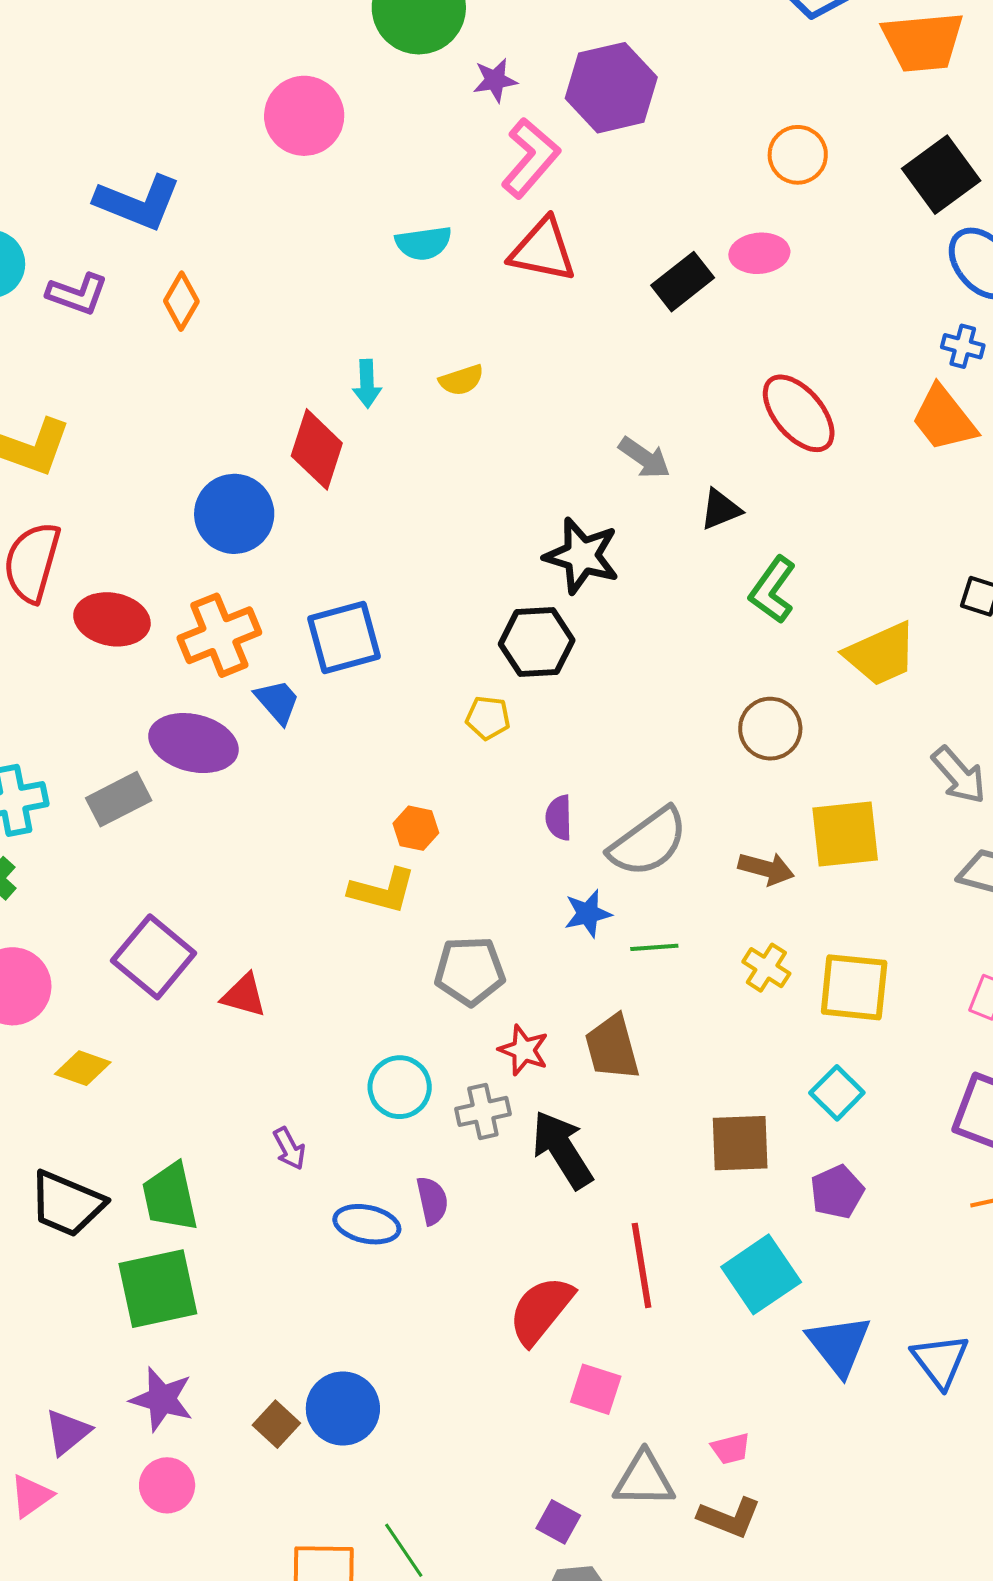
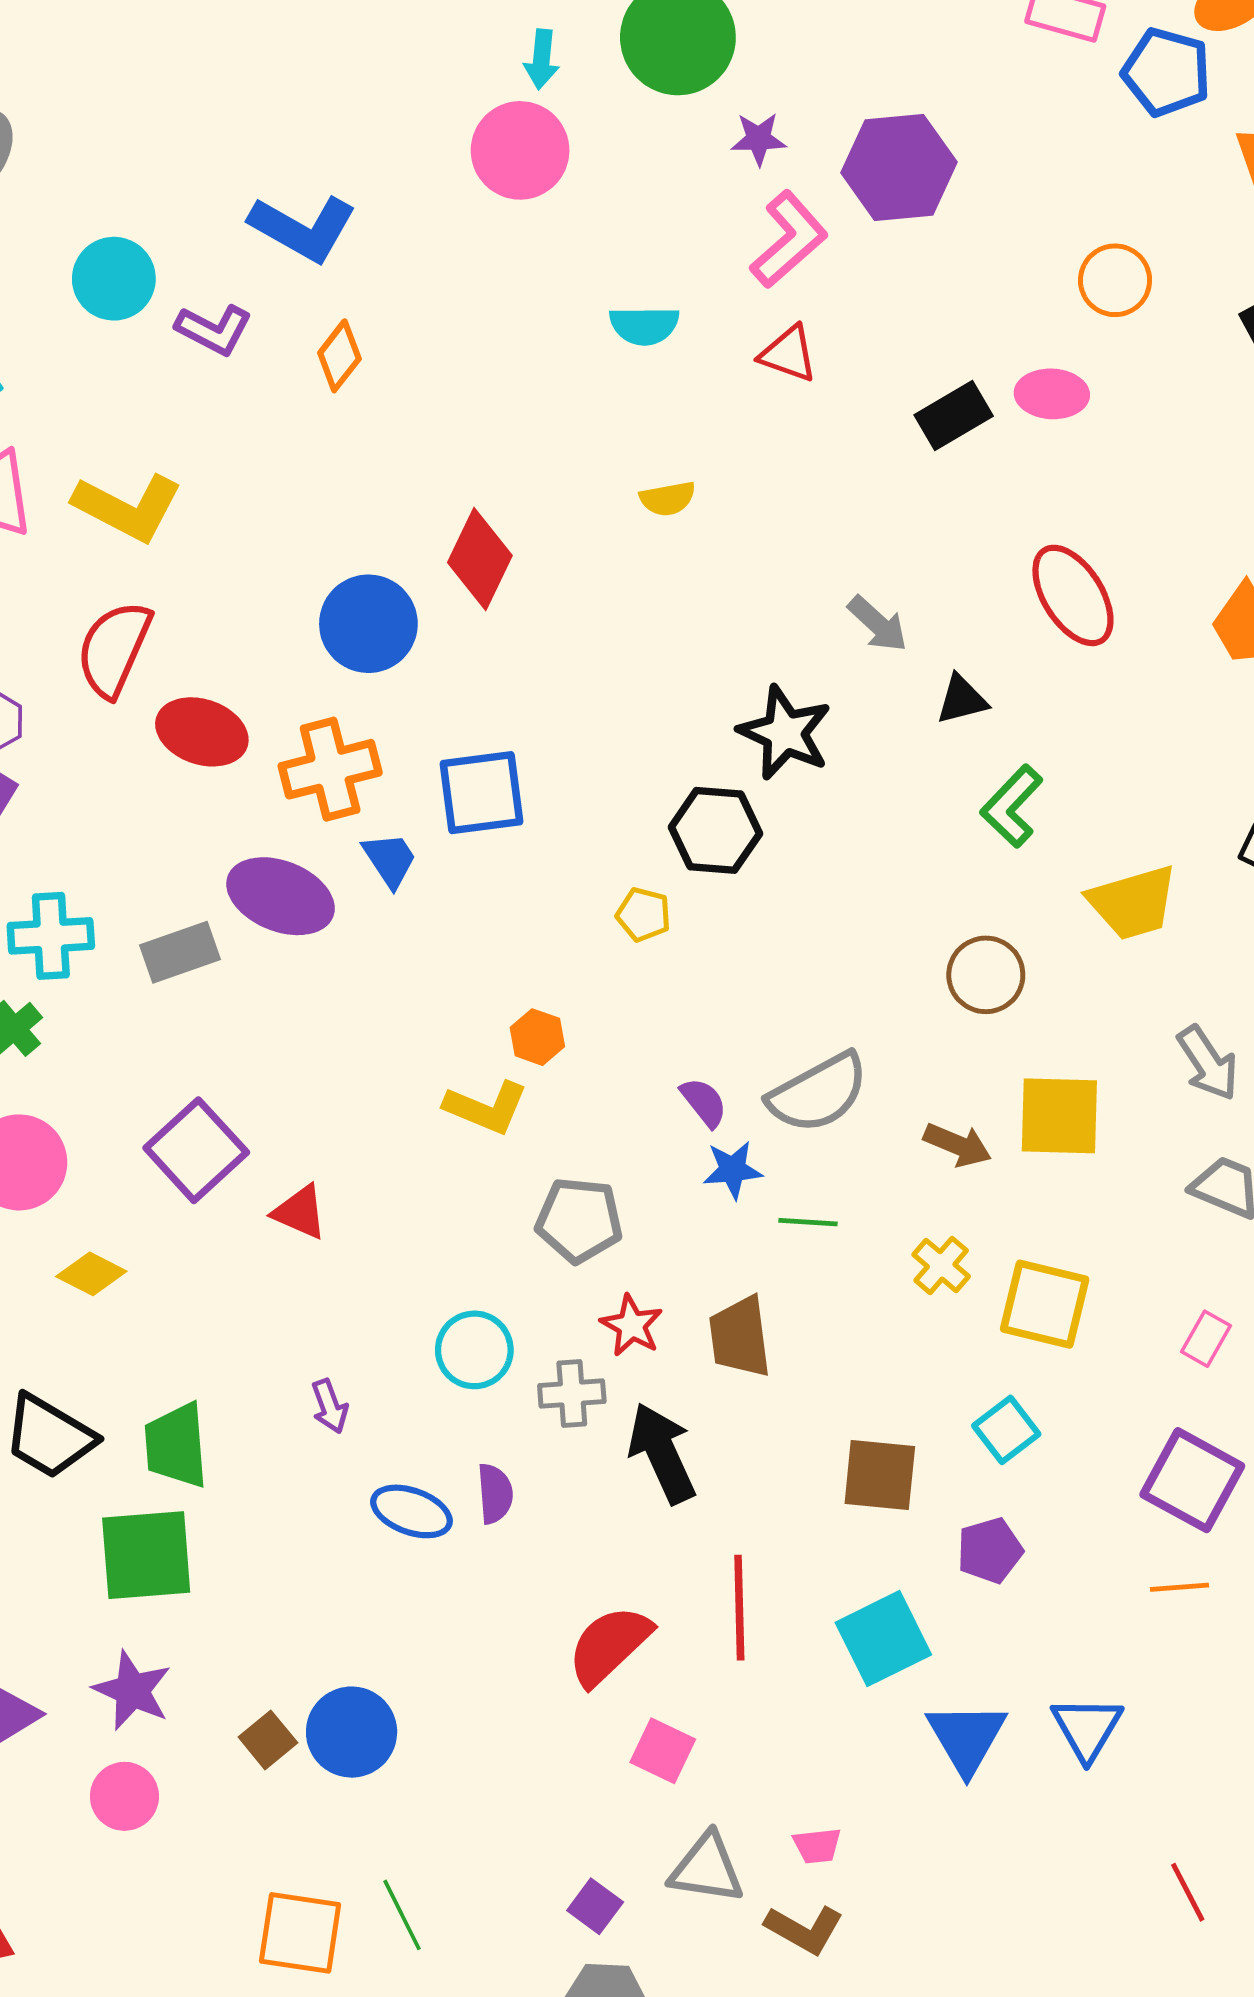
red triangle: (543, 250) -> (788, 354), size x0.7
cyan arrow: (367, 384) -> (542, 59), moved
purple semicircle: (559, 818) -> (704, 1102), moved, turned 135
blue triangle: (940, 1361) -> (1087, 1728), moved

